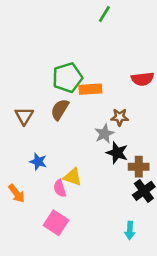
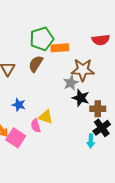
brown star: (120, 117) -> (83, 70), size x1.6
pink square: (56, 223) -> (16, 138), moved
cyan arrow: (130, 230) -> (91, 141), moved

